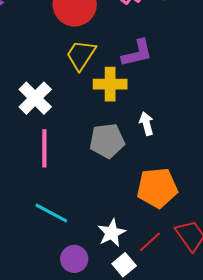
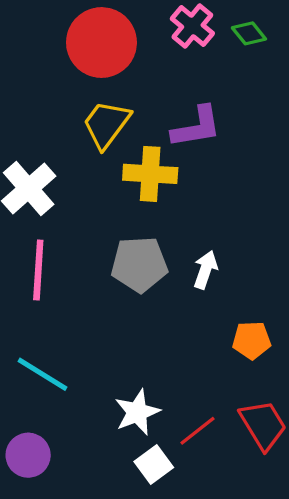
white arrow: (146, 124) -> (205, 270), moved, turned 30
orange pentagon: (157, 188) -> (252, 340), moved, size x0.6
purple circle: (74, 259) -> (28, 455), moved

